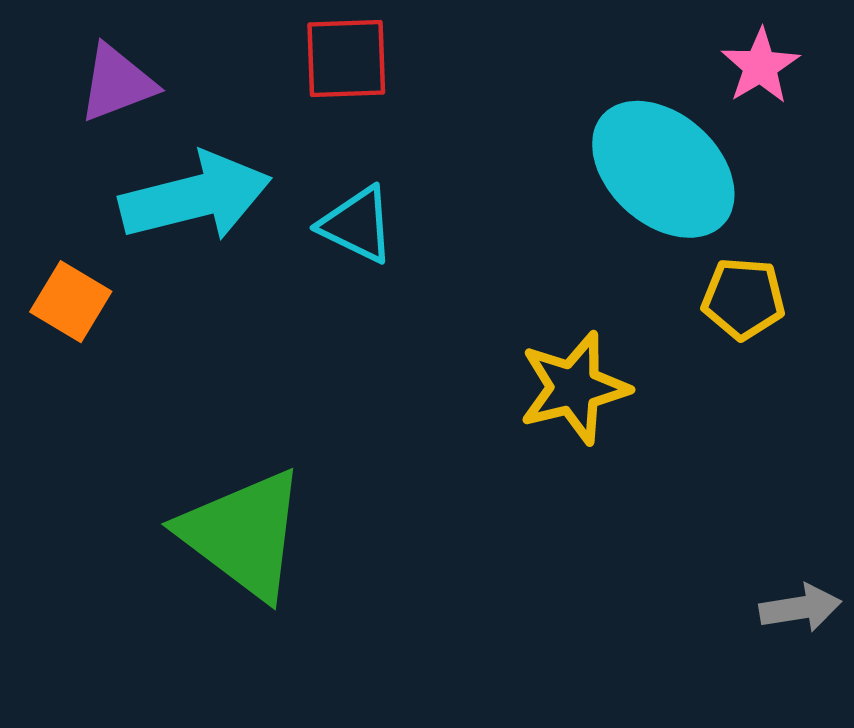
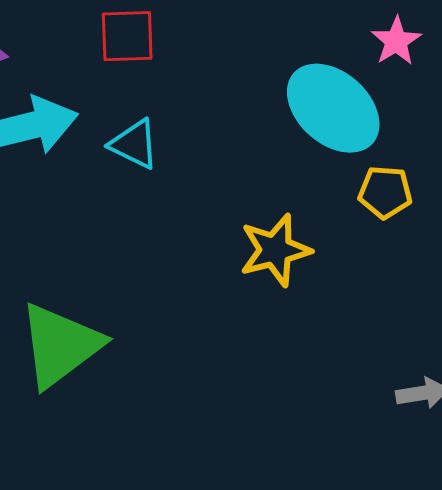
green triangle: (243, 534) -> (60, 345), turned 46

